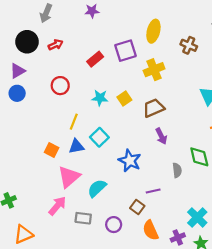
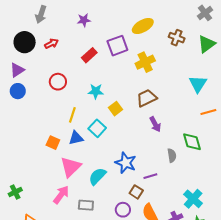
purple star: (92, 11) -> (84, 20), moved
yellow ellipse: (153, 31) -> (143, 26), turned 50
yellow square: (124, 98) -> (115, 109), moved
blue star: (130, 161) -> (126, 163), moved
purple circle: (114, 225) -> (123, 210), moved

